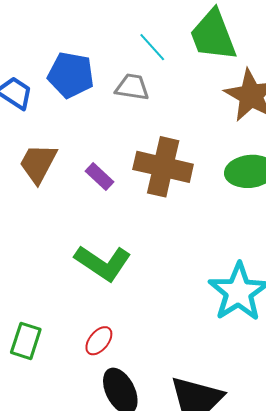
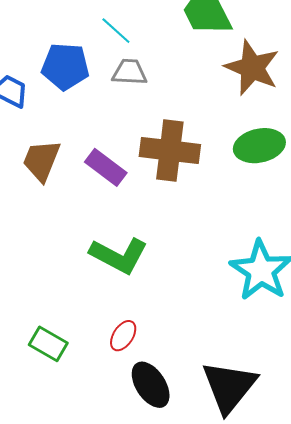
cyan line: (152, 47) -> (116, 31), moved
purple rectangle: (100, 177) -> (106, 167), size x1.4
green rectangle: (26, 341) -> (48, 344), turned -72

